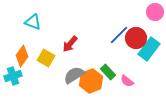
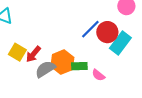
red arrow: (70, 44) -> (33, 54), moved
green rectangle: (108, 72) -> (79, 66), turned -49
orange hexagon: (91, 81) -> (62, 62), moved

